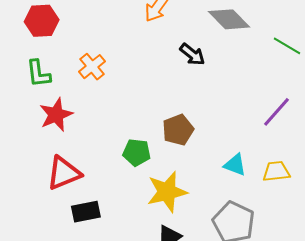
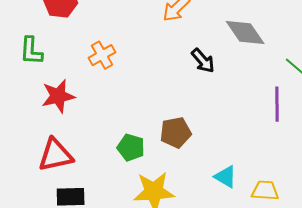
green L-shape: (38, 74) -> (31, 51), moved
purple line: (277, 112) -> (277, 104), moved, turned -52

